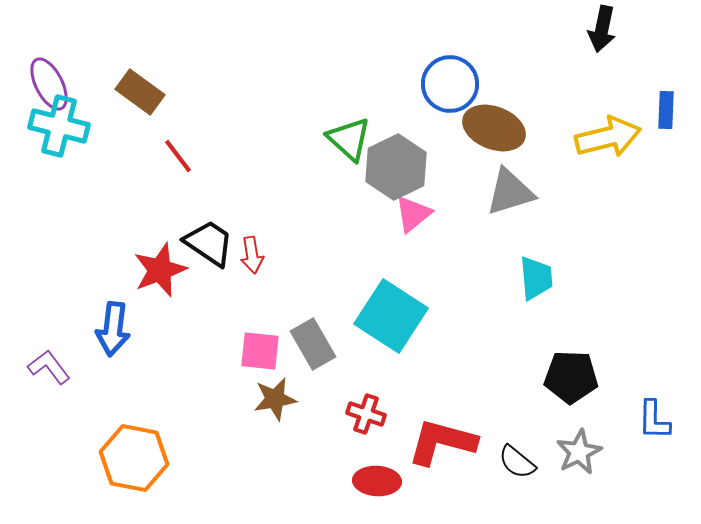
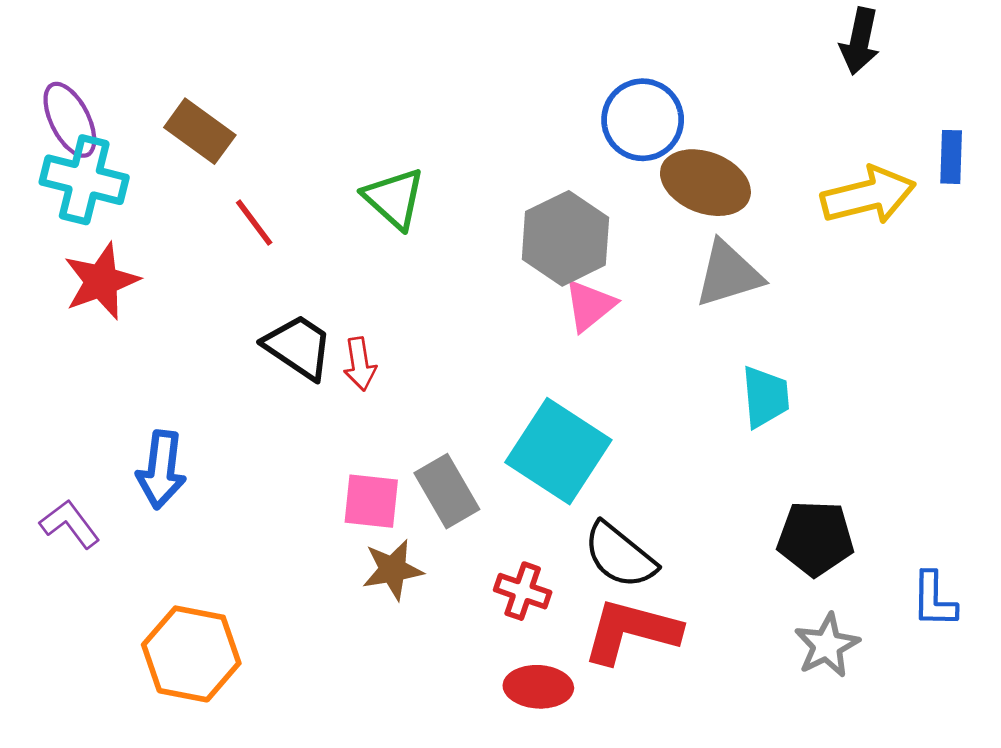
green triangle: (349, 139) -> (394, 198), moved
red star: (160, 270) -> (101, 281), moved
black semicircle: (517, 462) -> (620, 555), moved, size x1.4

